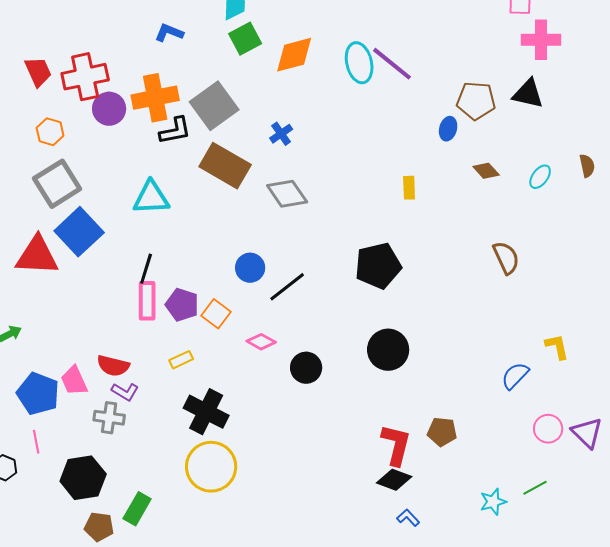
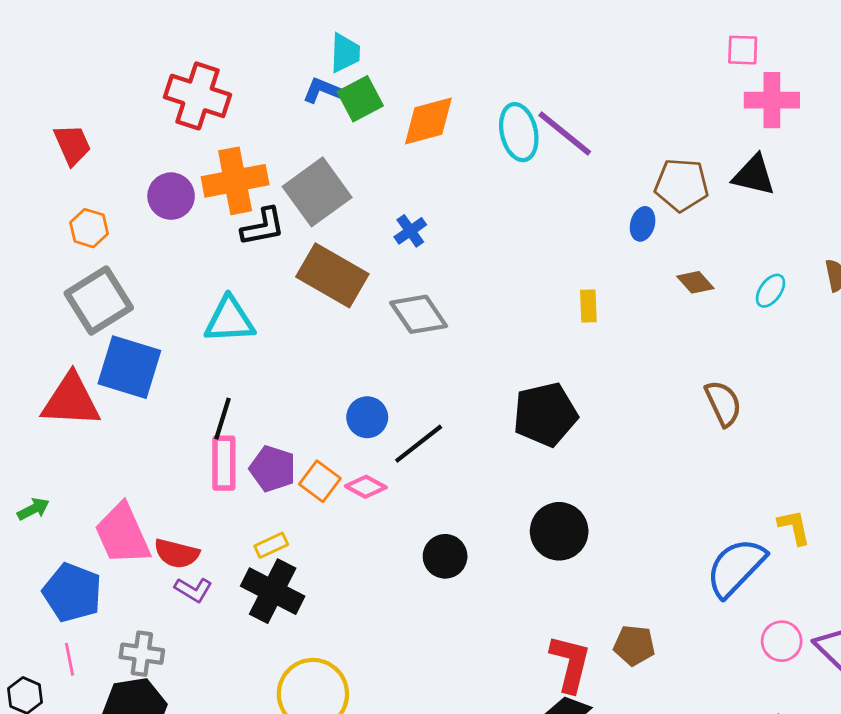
blue L-shape: (169, 33) -> (323, 90), moved
red cross: (85, 77) -> (197, 96), moved, turned 30
blue square: (79, 232) -> (129, 367), turned -30
pink diamond: (261, 342) -> (366, 487), moved
blue semicircle: (515, 376) -> (736, 567), size x1.6
pink trapezoid: (74, 381) -> (122, 534), moved, size x1.5
black cross: (206, 412) -> (273, 591), moved
gray cross: (109, 418) -> (142, 654), moved

